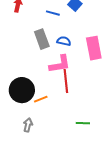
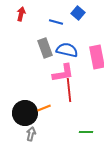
blue semicircle: (64, 41) -> (67, 50), size x1.5
black circle: (22, 90) -> (25, 113), moved

